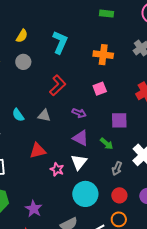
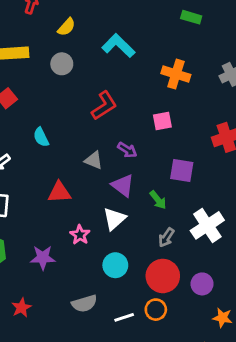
cyan L-shape: (60, 42) -> (118, 46), turned -80
gray triangle: (44, 116) -> (94, 160), moved
pink star: (57, 169) -> (80, 235), moved
cyan circle: (85, 194) -> (115, 265), size x0.7
red circle: (119, 195) -> (163, 276), size x1.5
purple star: (34, 209) -> (43, 258), moved, turned 30

